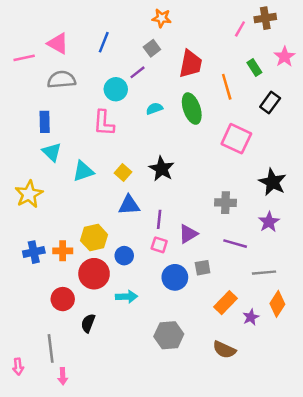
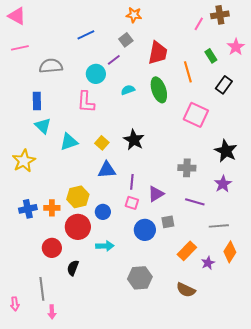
blue line: (104, 42) -> (86, 35), turned 42
pink triangle: (58, 43) -> (17, 16), moved

